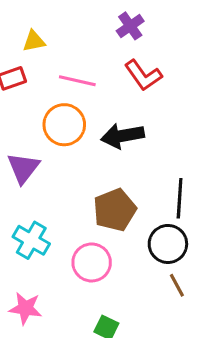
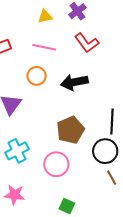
yellow triangle: (34, 41) -> (45, 16), moved
orange circle: (64, 125) -> (37, 76), size x0.7
cyan cross: (31, 240) -> (17, 151), turned 35

